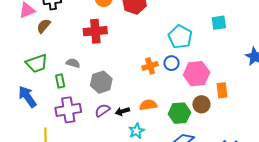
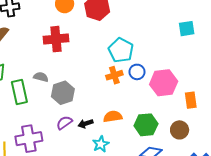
cyan pentagon: (180, 37) -> (121, 50), moved
gray semicircle: (73, 63) -> (41, 77), moved
green rectangle: (60, 81) -> (19, 92), size x1.6
brown circle: (201, 104) -> (180, 130), moved
purple cross: (68, 110) -> (29, 139), moved

